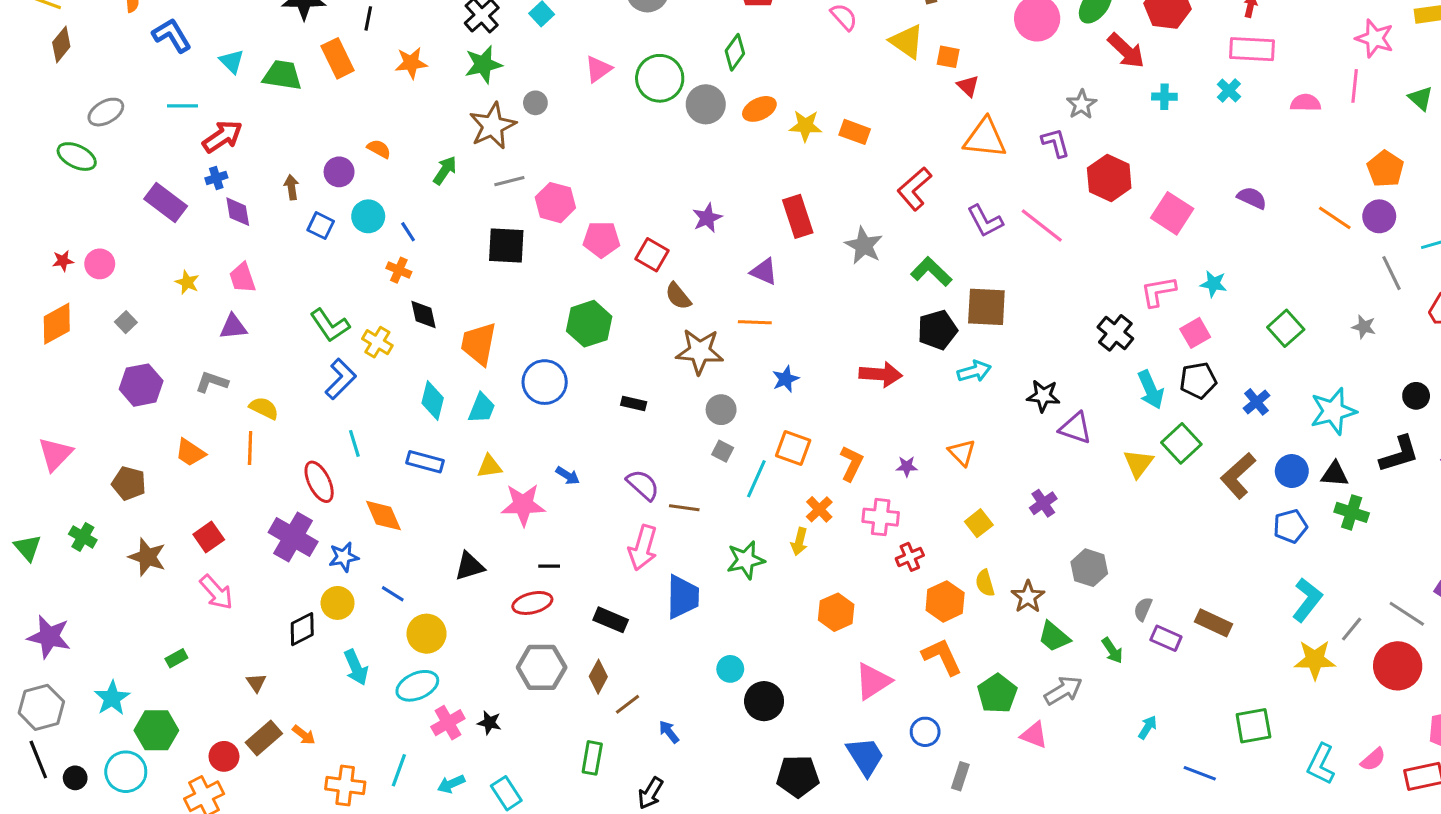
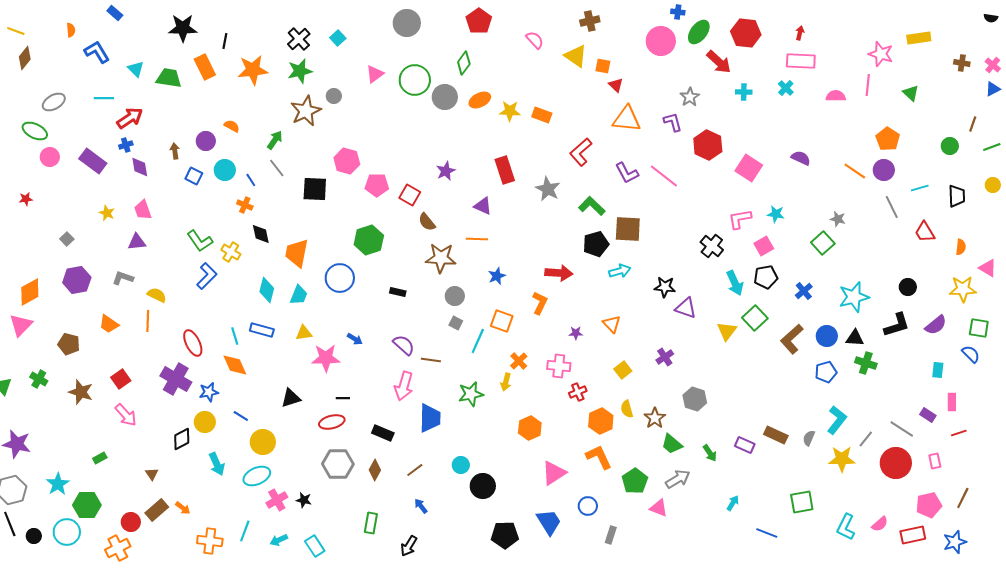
orange star: (411, 63) -> (253, 70), size x1.4
gray line: (509, 181) -> (277, 168), moved, turned 66
pink circle: (100, 264) -> (50, 157), moved
orange diamond: (57, 324) -> (30, 292), moved
gray star: (1364, 327) -> (838, 219), moved
cyan line: (354, 443) -> (235, 336), moved
orange L-shape: (851, 463) -> (540, 303), moved
gray semicircle: (1143, 609) -> (809, 438), moved
brown line: (627, 704) -> (415, 470), moved

